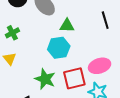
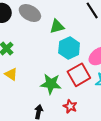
cyan hexagon: (59, 48) -> (69, 48), moved

